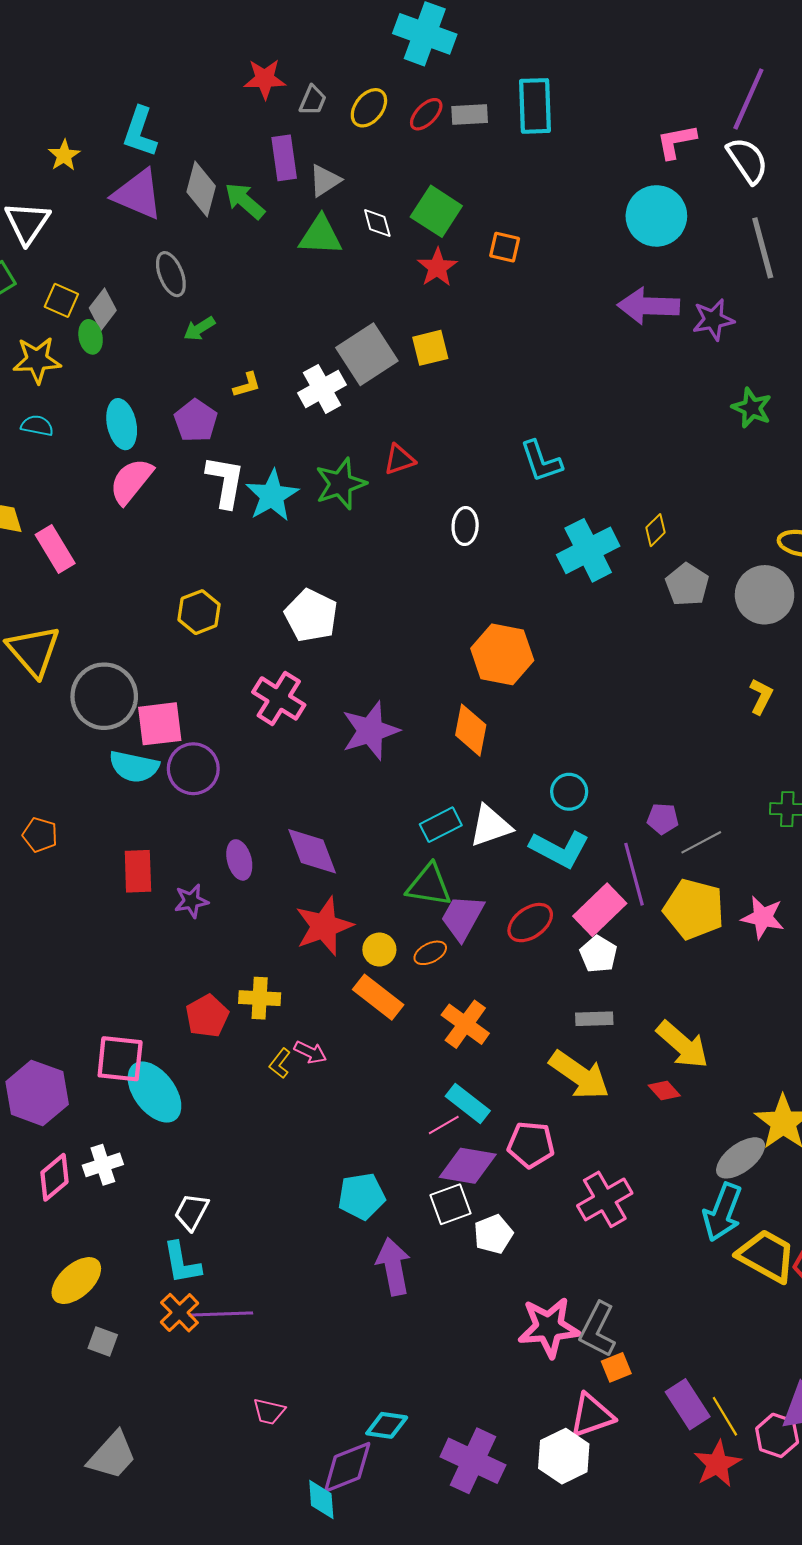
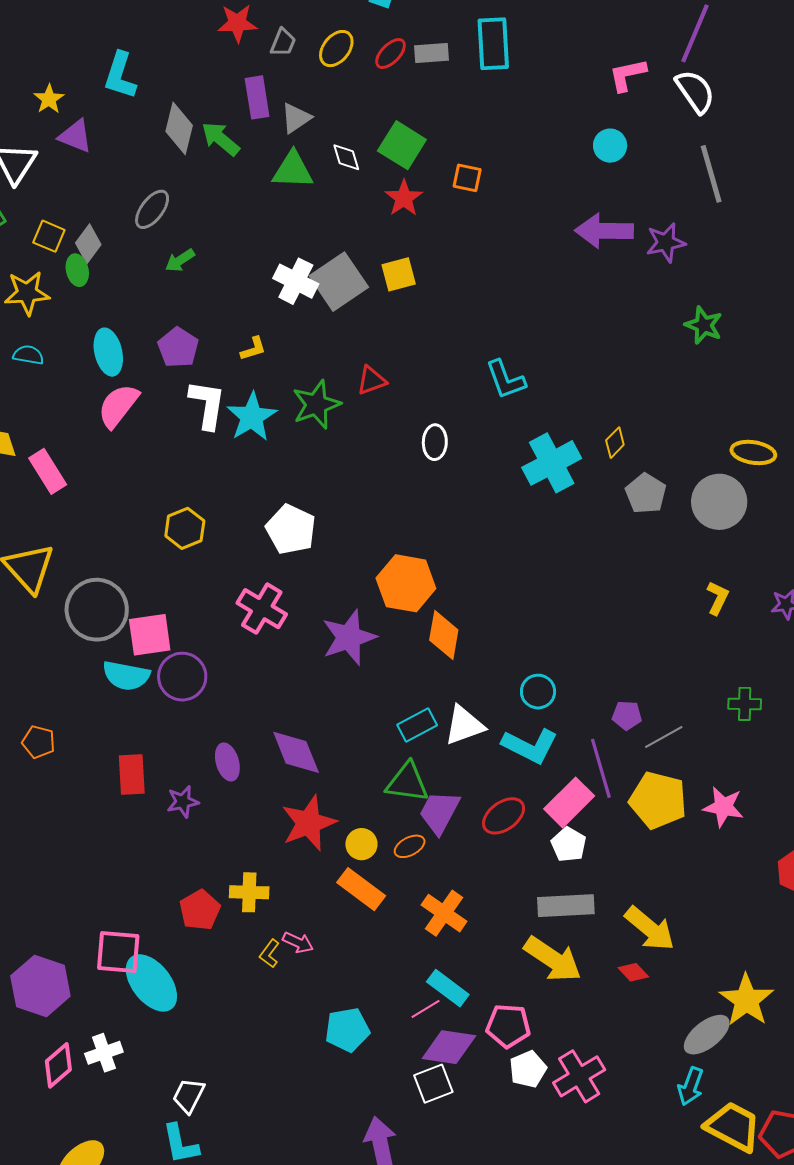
purple triangle: (138, 194) -> (75, 136), moved, size x0.7
cyan circle: (656, 216) -> (610, 146), size x0.6
gray ellipse: (171, 274) -> (152, 209), turned 60
yellow L-shape: (247, 385) -> (253, 349), moved
white cross: (322, 389) -> (296, 281), moved, turned -33
orange hexagon: (502, 654) -> (406, 583), moved
gray rectangle: (594, 1019) -> (566, 906), size x1.6
cyan pentagon: (361, 1196) -> (347, 1030), moved
cyan arrow: (722, 1212) -> (691, 1086), size x0.7
white pentagon: (493, 1234) -> (528, 1069), moved

